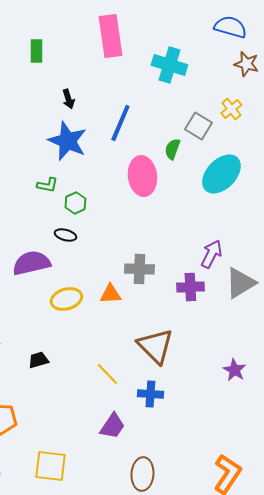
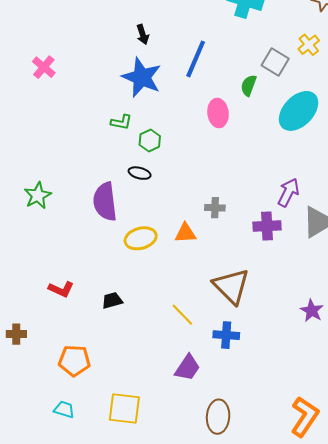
pink ellipse: (142, 176) -> (218, 113), size x0.7
purple semicircle: (31, 263) -> (105, 202), turned -84
gray cross: (139, 269) -> (215, 208), size x0.7

